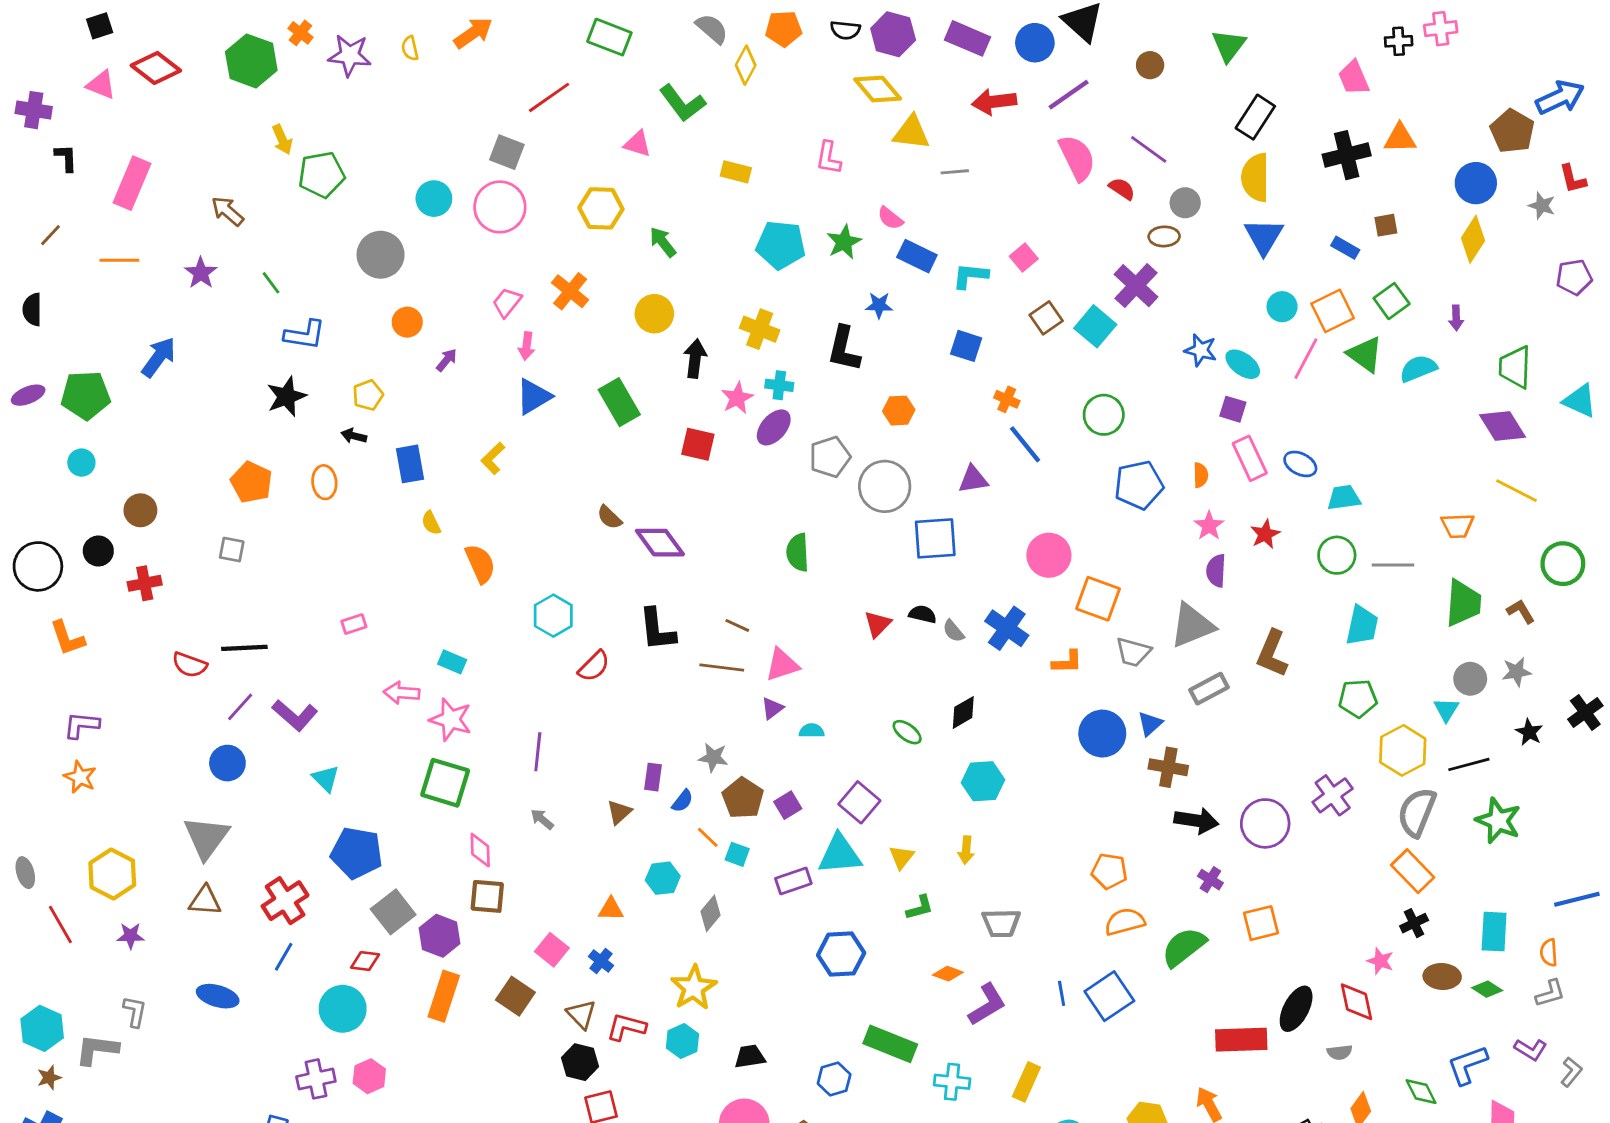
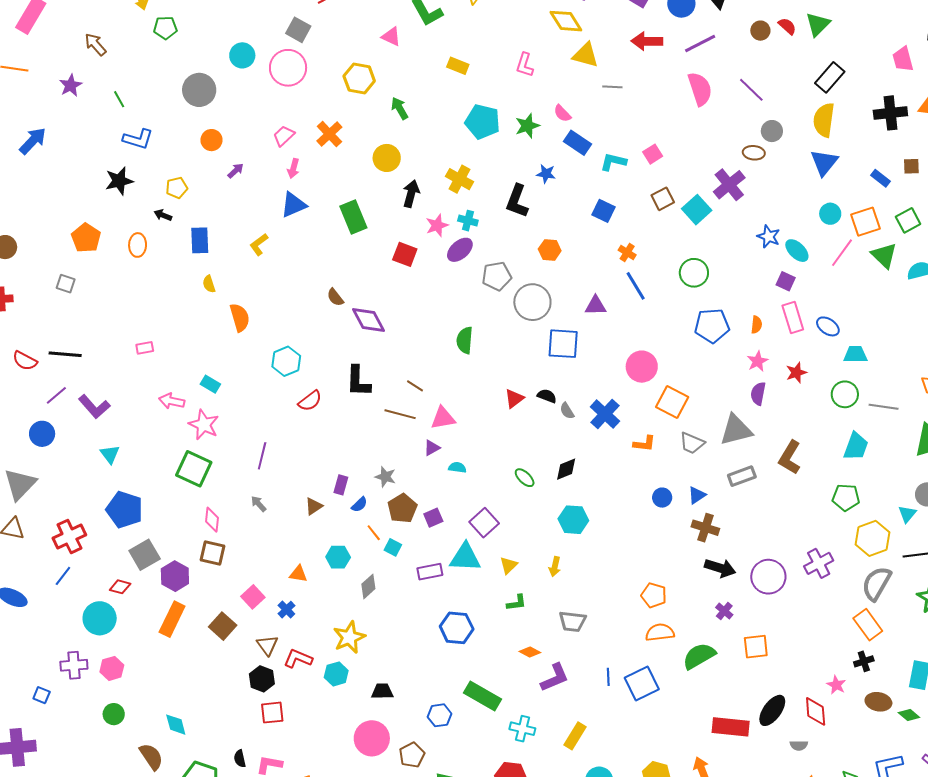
green pentagon: (322, 175) -> (165, 28), size x0.7
red semicircle: (1122, 189) -> (787, 26), moved
blue circle: (1102, 734) -> (662, 498), size x0.6

